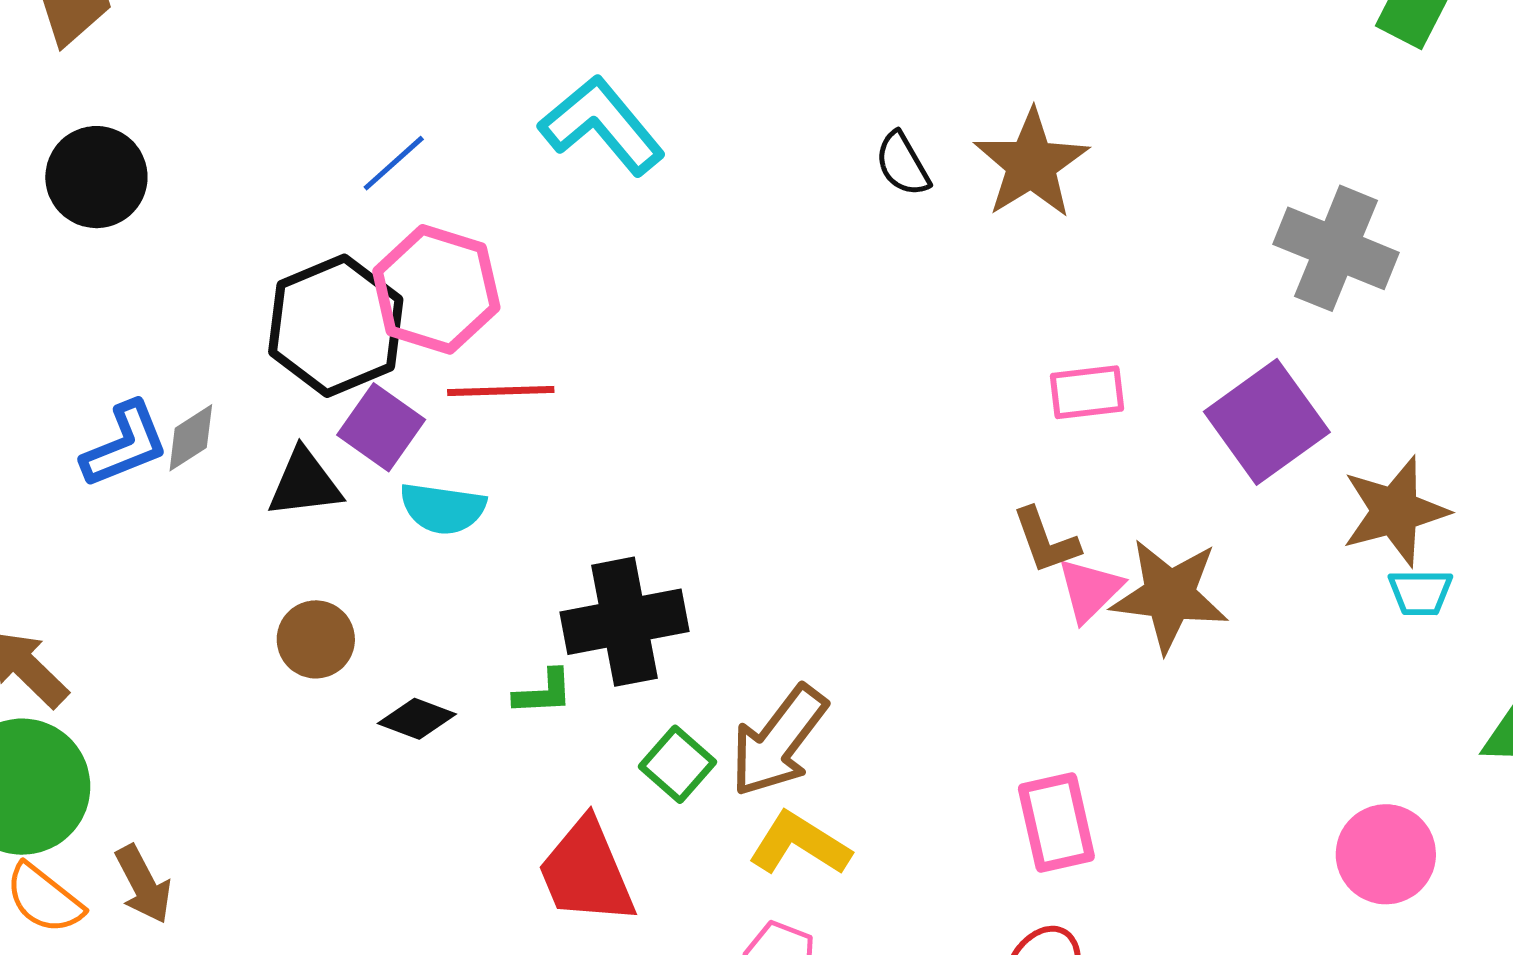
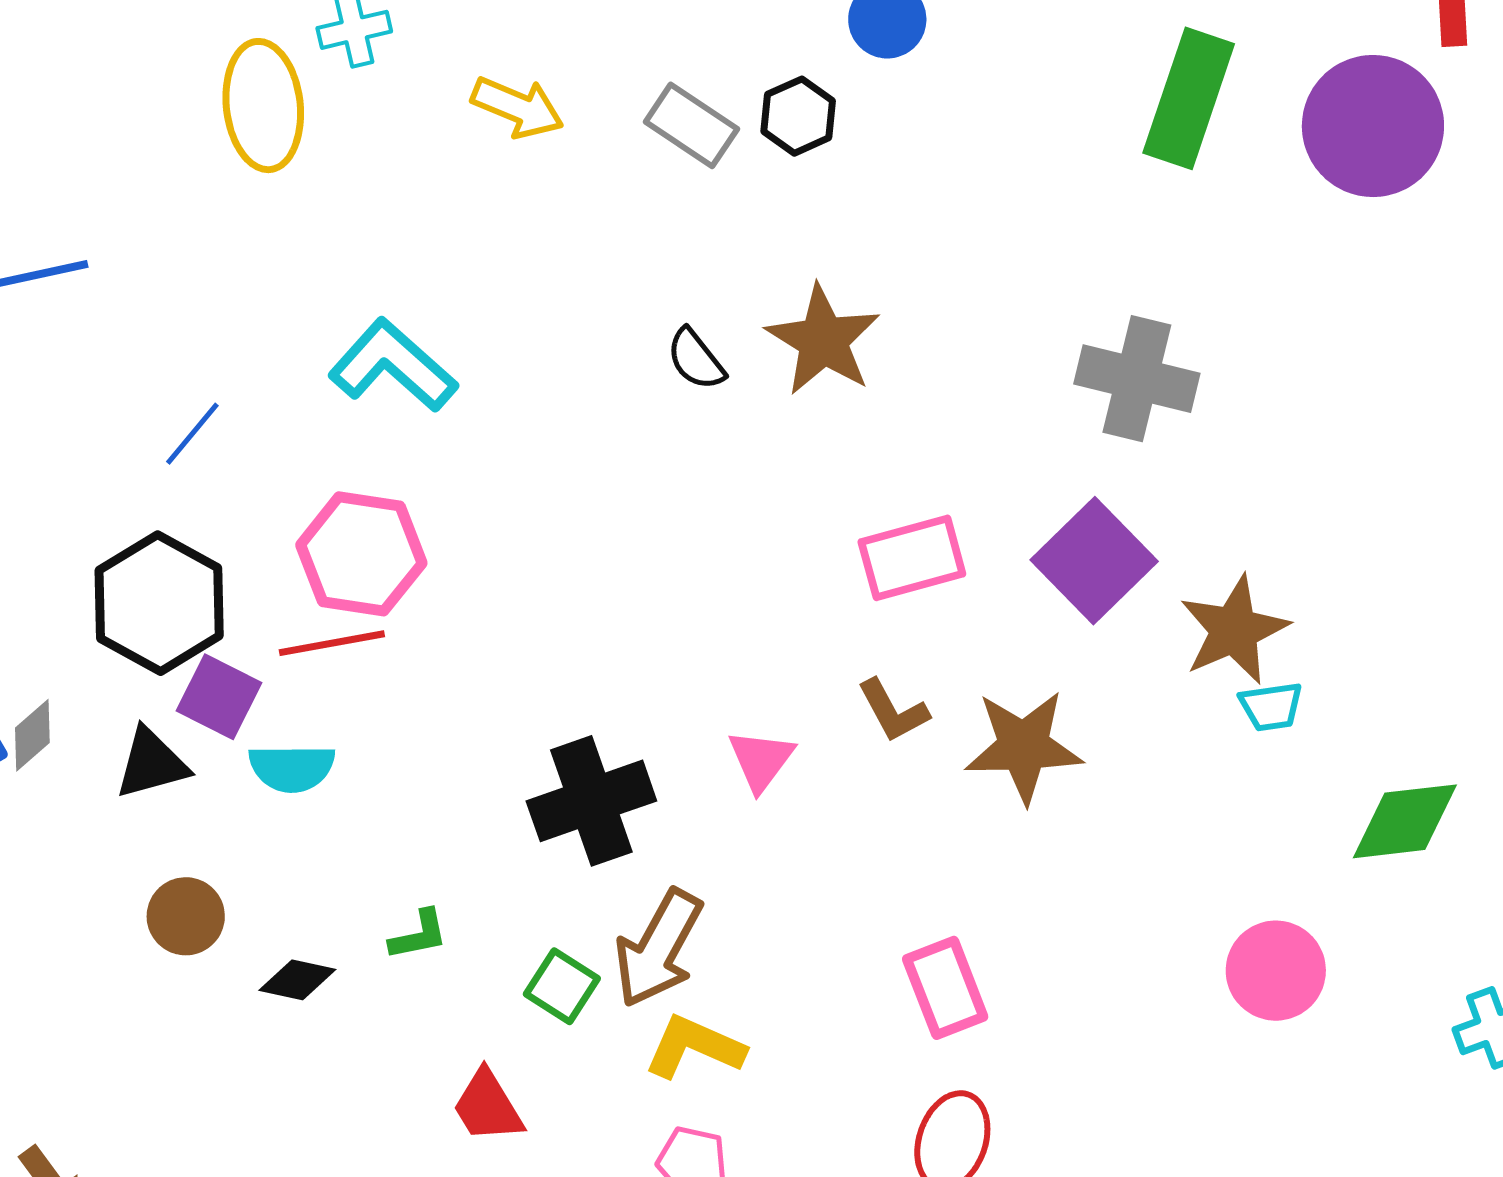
pink hexagon: (436, 289) -> (361, 554), moved
pink rectangle: (1087, 392) -> (912, 558), size x1.4
pink triangle: (1090, 590) -> (761, 760), moved
black cross: (625, 622) -> (591, 801), moved
red trapezoid: (586, 872) -> (488, 1106), size x0.7

